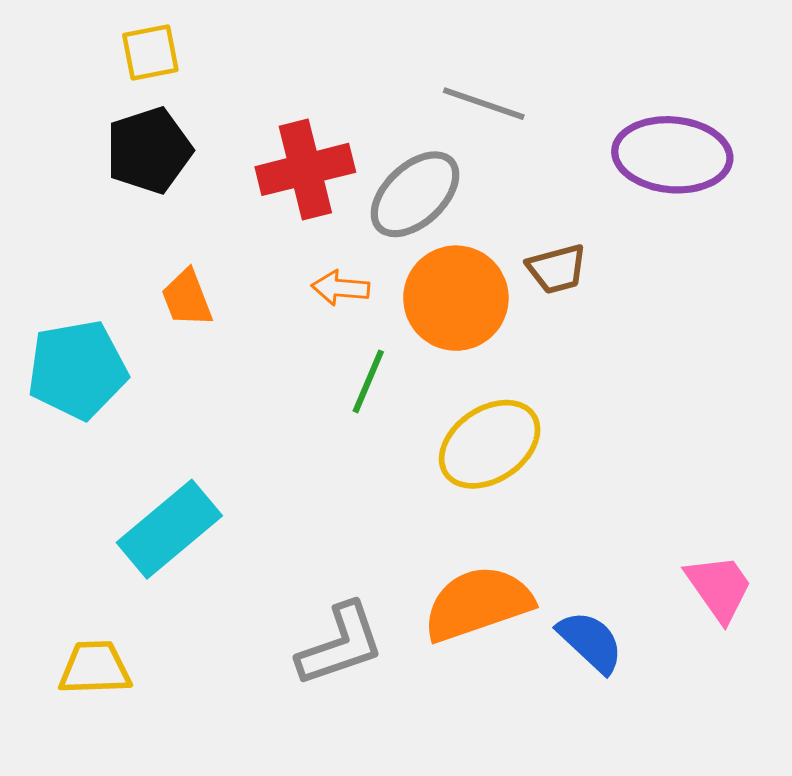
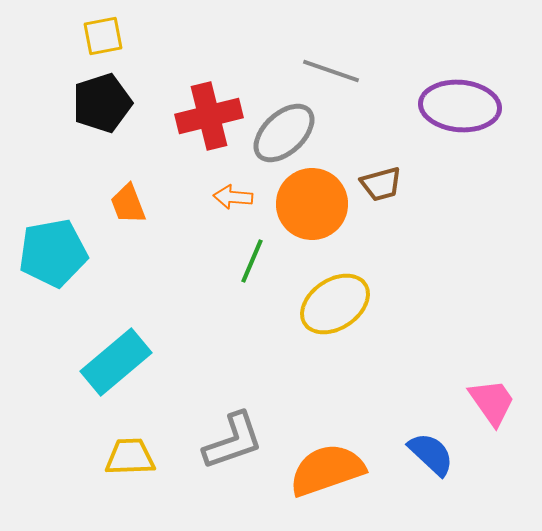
orange semicircle: (478, 604) -> (327, 470), moved
blue semicircle: (590, 642) -> (431, 454), moved
yellow trapezoid: (95, 668) -> (130, 457), moved

